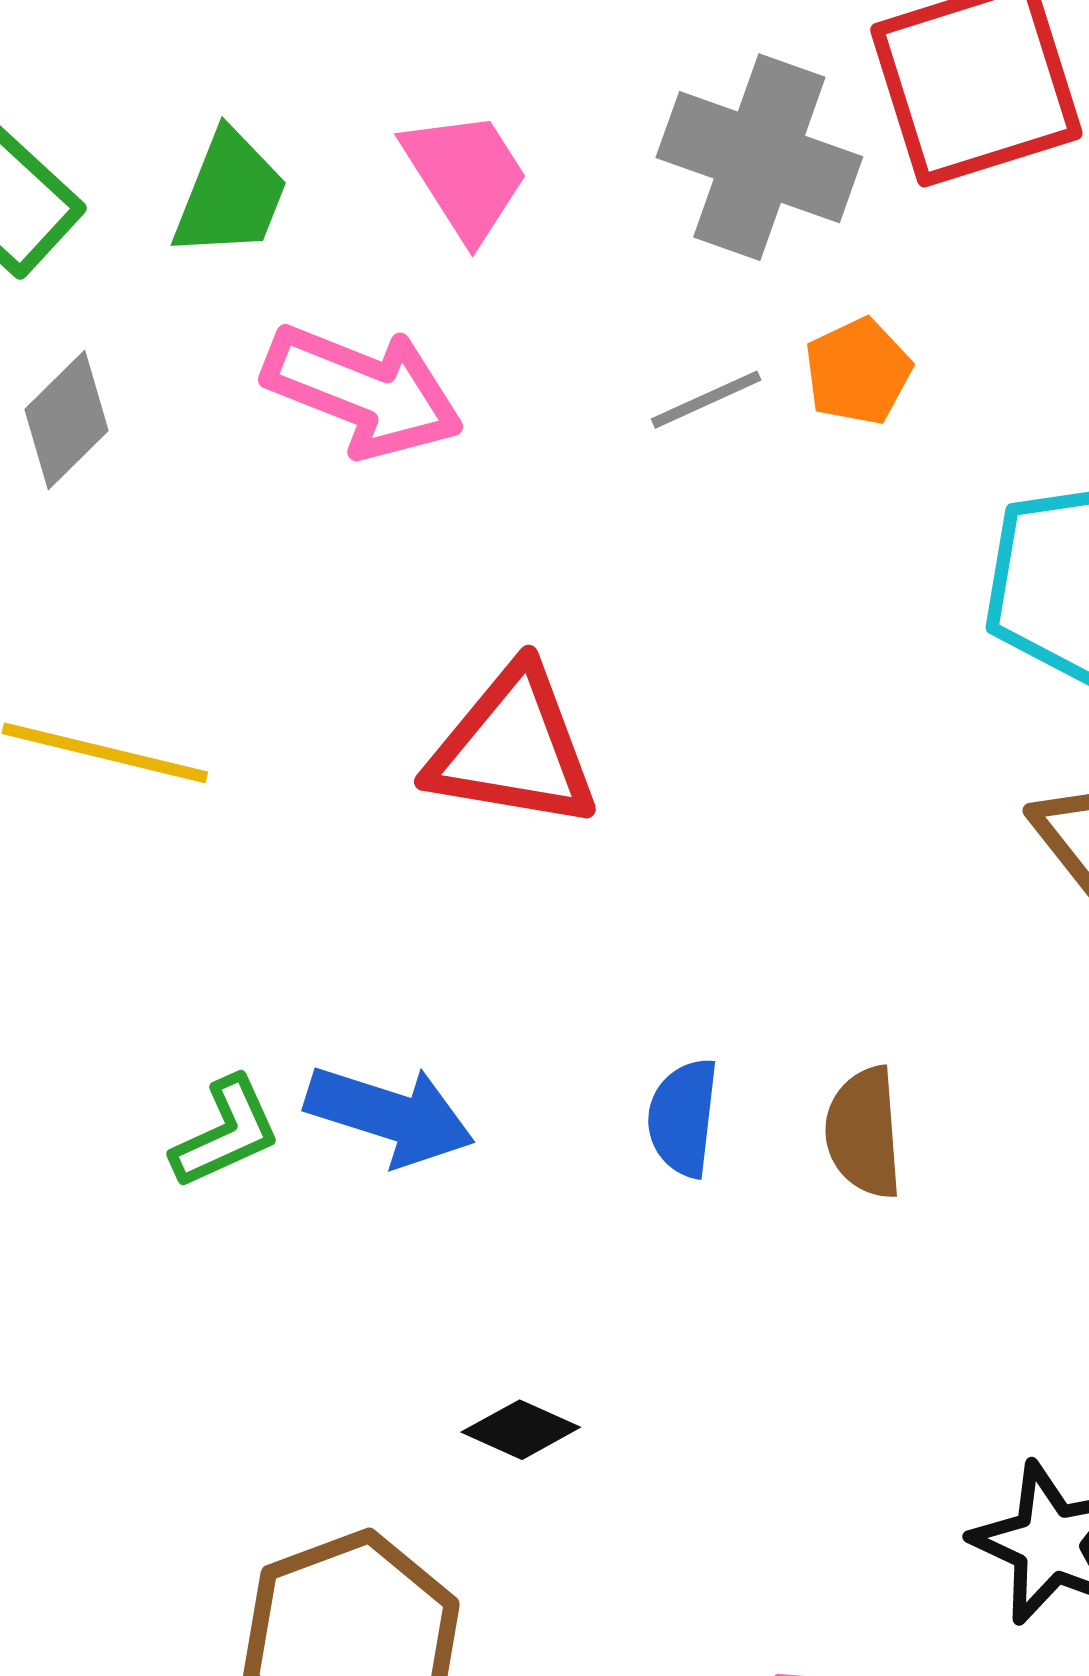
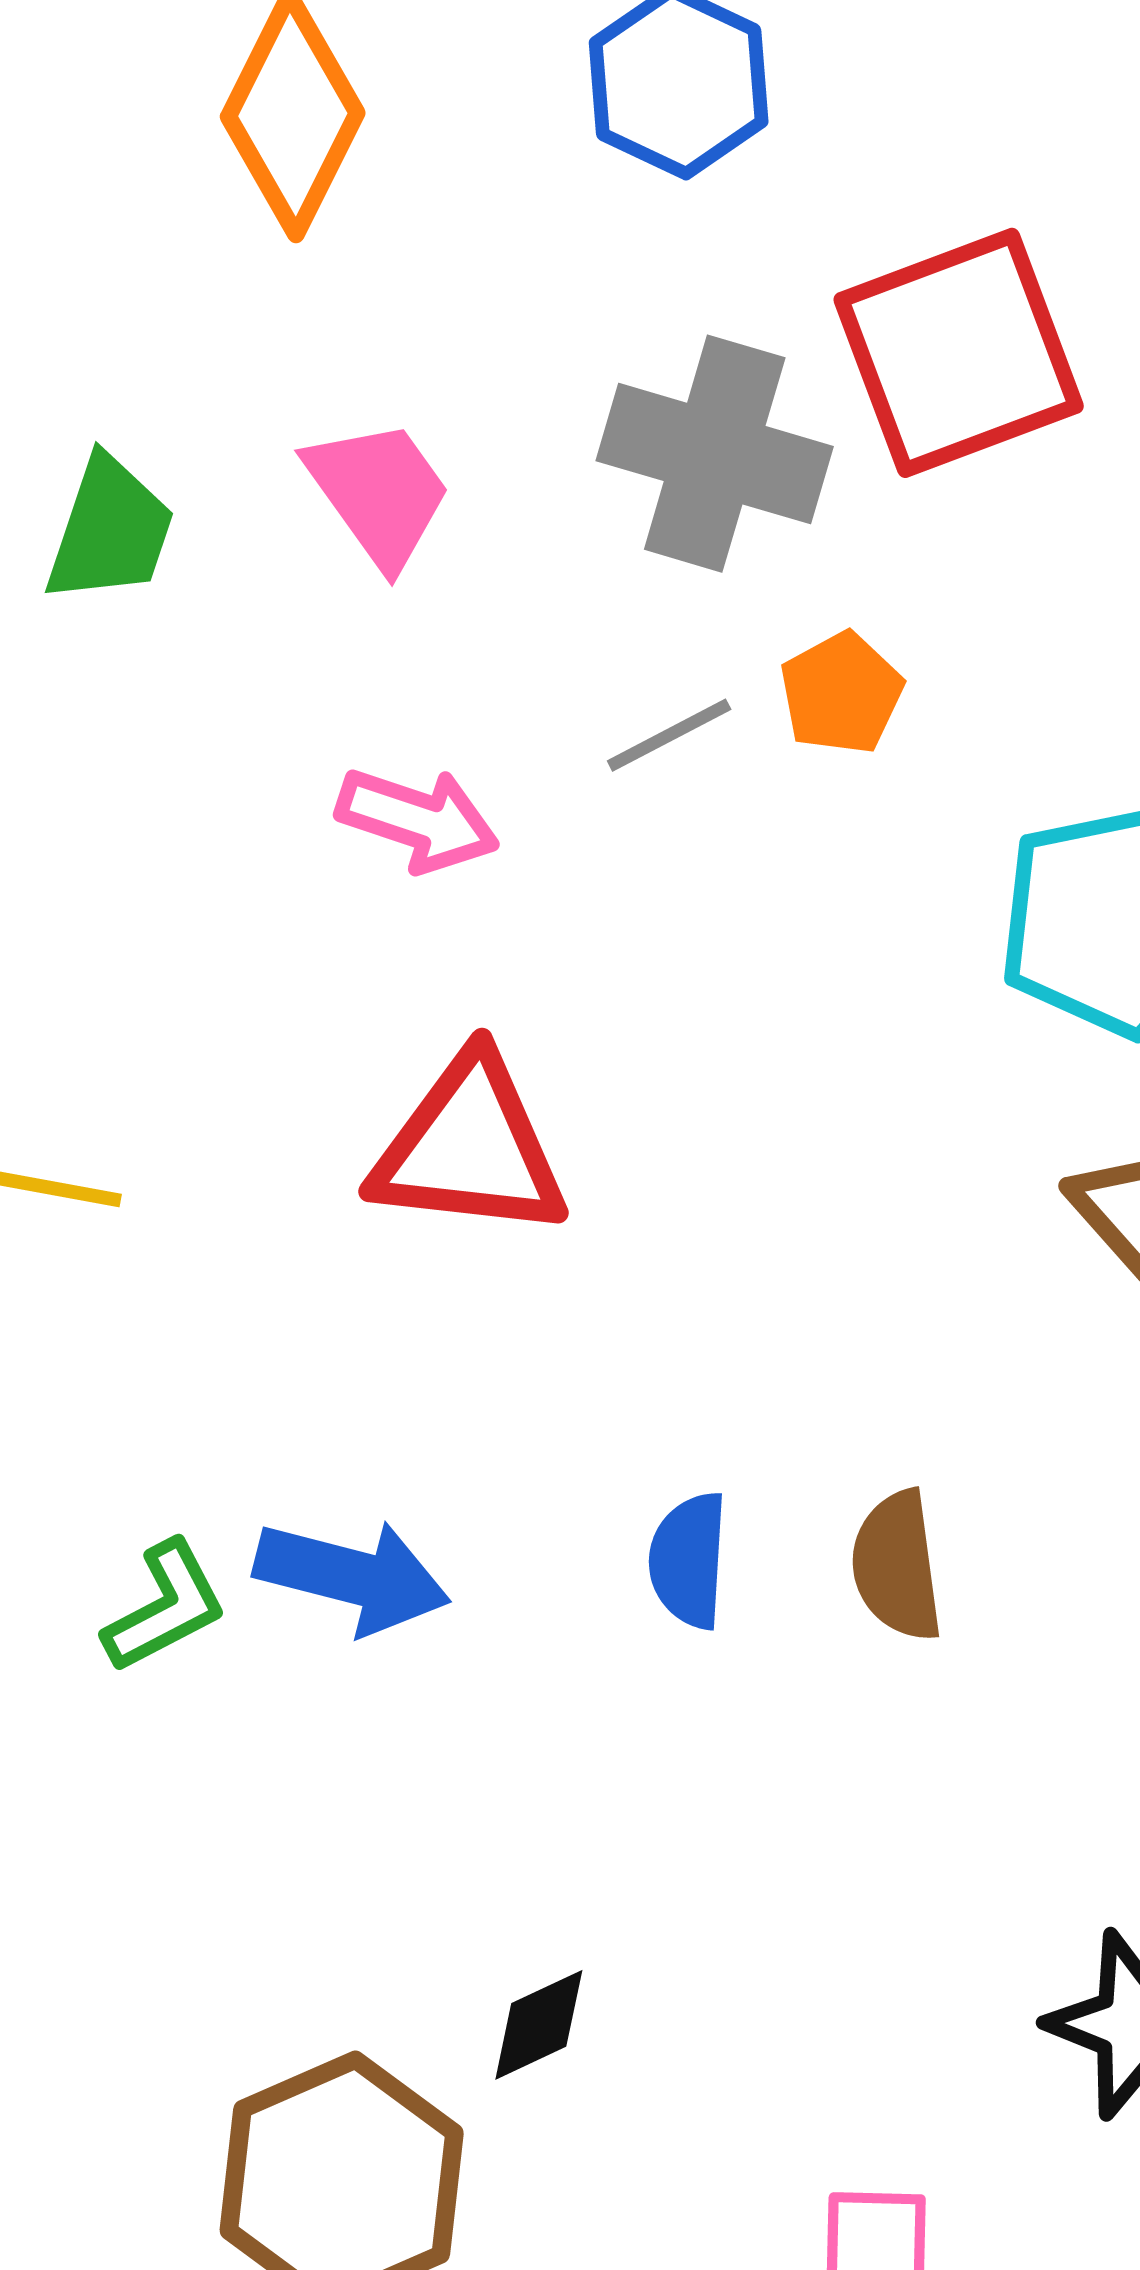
pink arrow: (363, 391) -> (418, 820), moved, size x0.7
black diamond: (521, 1430) -> (539, 2025), moved, turned -46

